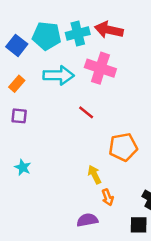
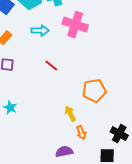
cyan arrow: (59, 75) -> (40, 31), size x0.7
red line: (86, 112) -> (51, 66), moved

